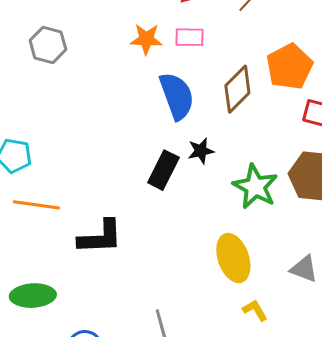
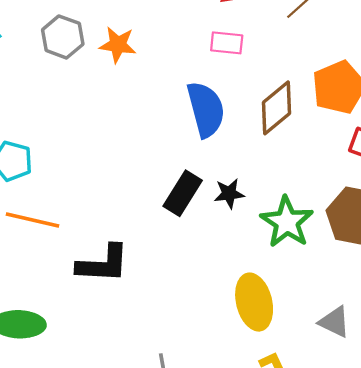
orange star: (146, 39) -> (118, 45), moved
black star: (201, 151) -> (229, 194), moved

